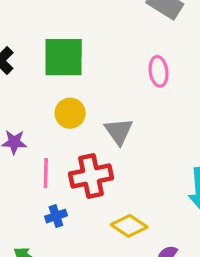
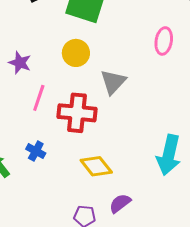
blue cross: (56, 216) -> (36, 151), moved, turned 30

